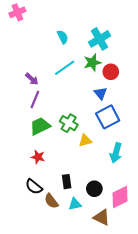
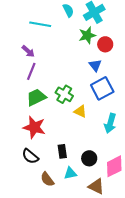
cyan semicircle: (63, 37) -> (68, 10), moved
cyan line: (65, 68) -> (40, 24), moved, turned 45
yellow triangle: (85, 141) -> (80, 111), turned 40
red star: (38, 157) -> (34, 127), size x1.6
brown semicircle: (51, 201) -> (47, 179), moved

